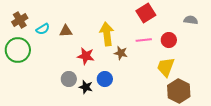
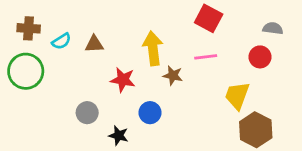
red square: (146, 13) -> (209, 18), turned -30
brown cross: (20, 20) -> (29, 28), turned 35
red circle: (169, 40) -> (260, 57), moved
gray circle: (69, 79) -> (87, 113), moved
black star: (86, 87) -> (119, 136), moved

